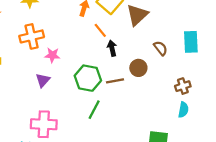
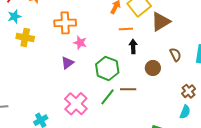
orange line: (100, 30) -> (126, 29), turned -64
brown line: (115, 81) -> (128, 89), moved
brown cross: (183, 86) -> (189, 91), turned -32
pink cross: (44, 124) -> (76, 104), moved, turned 30

